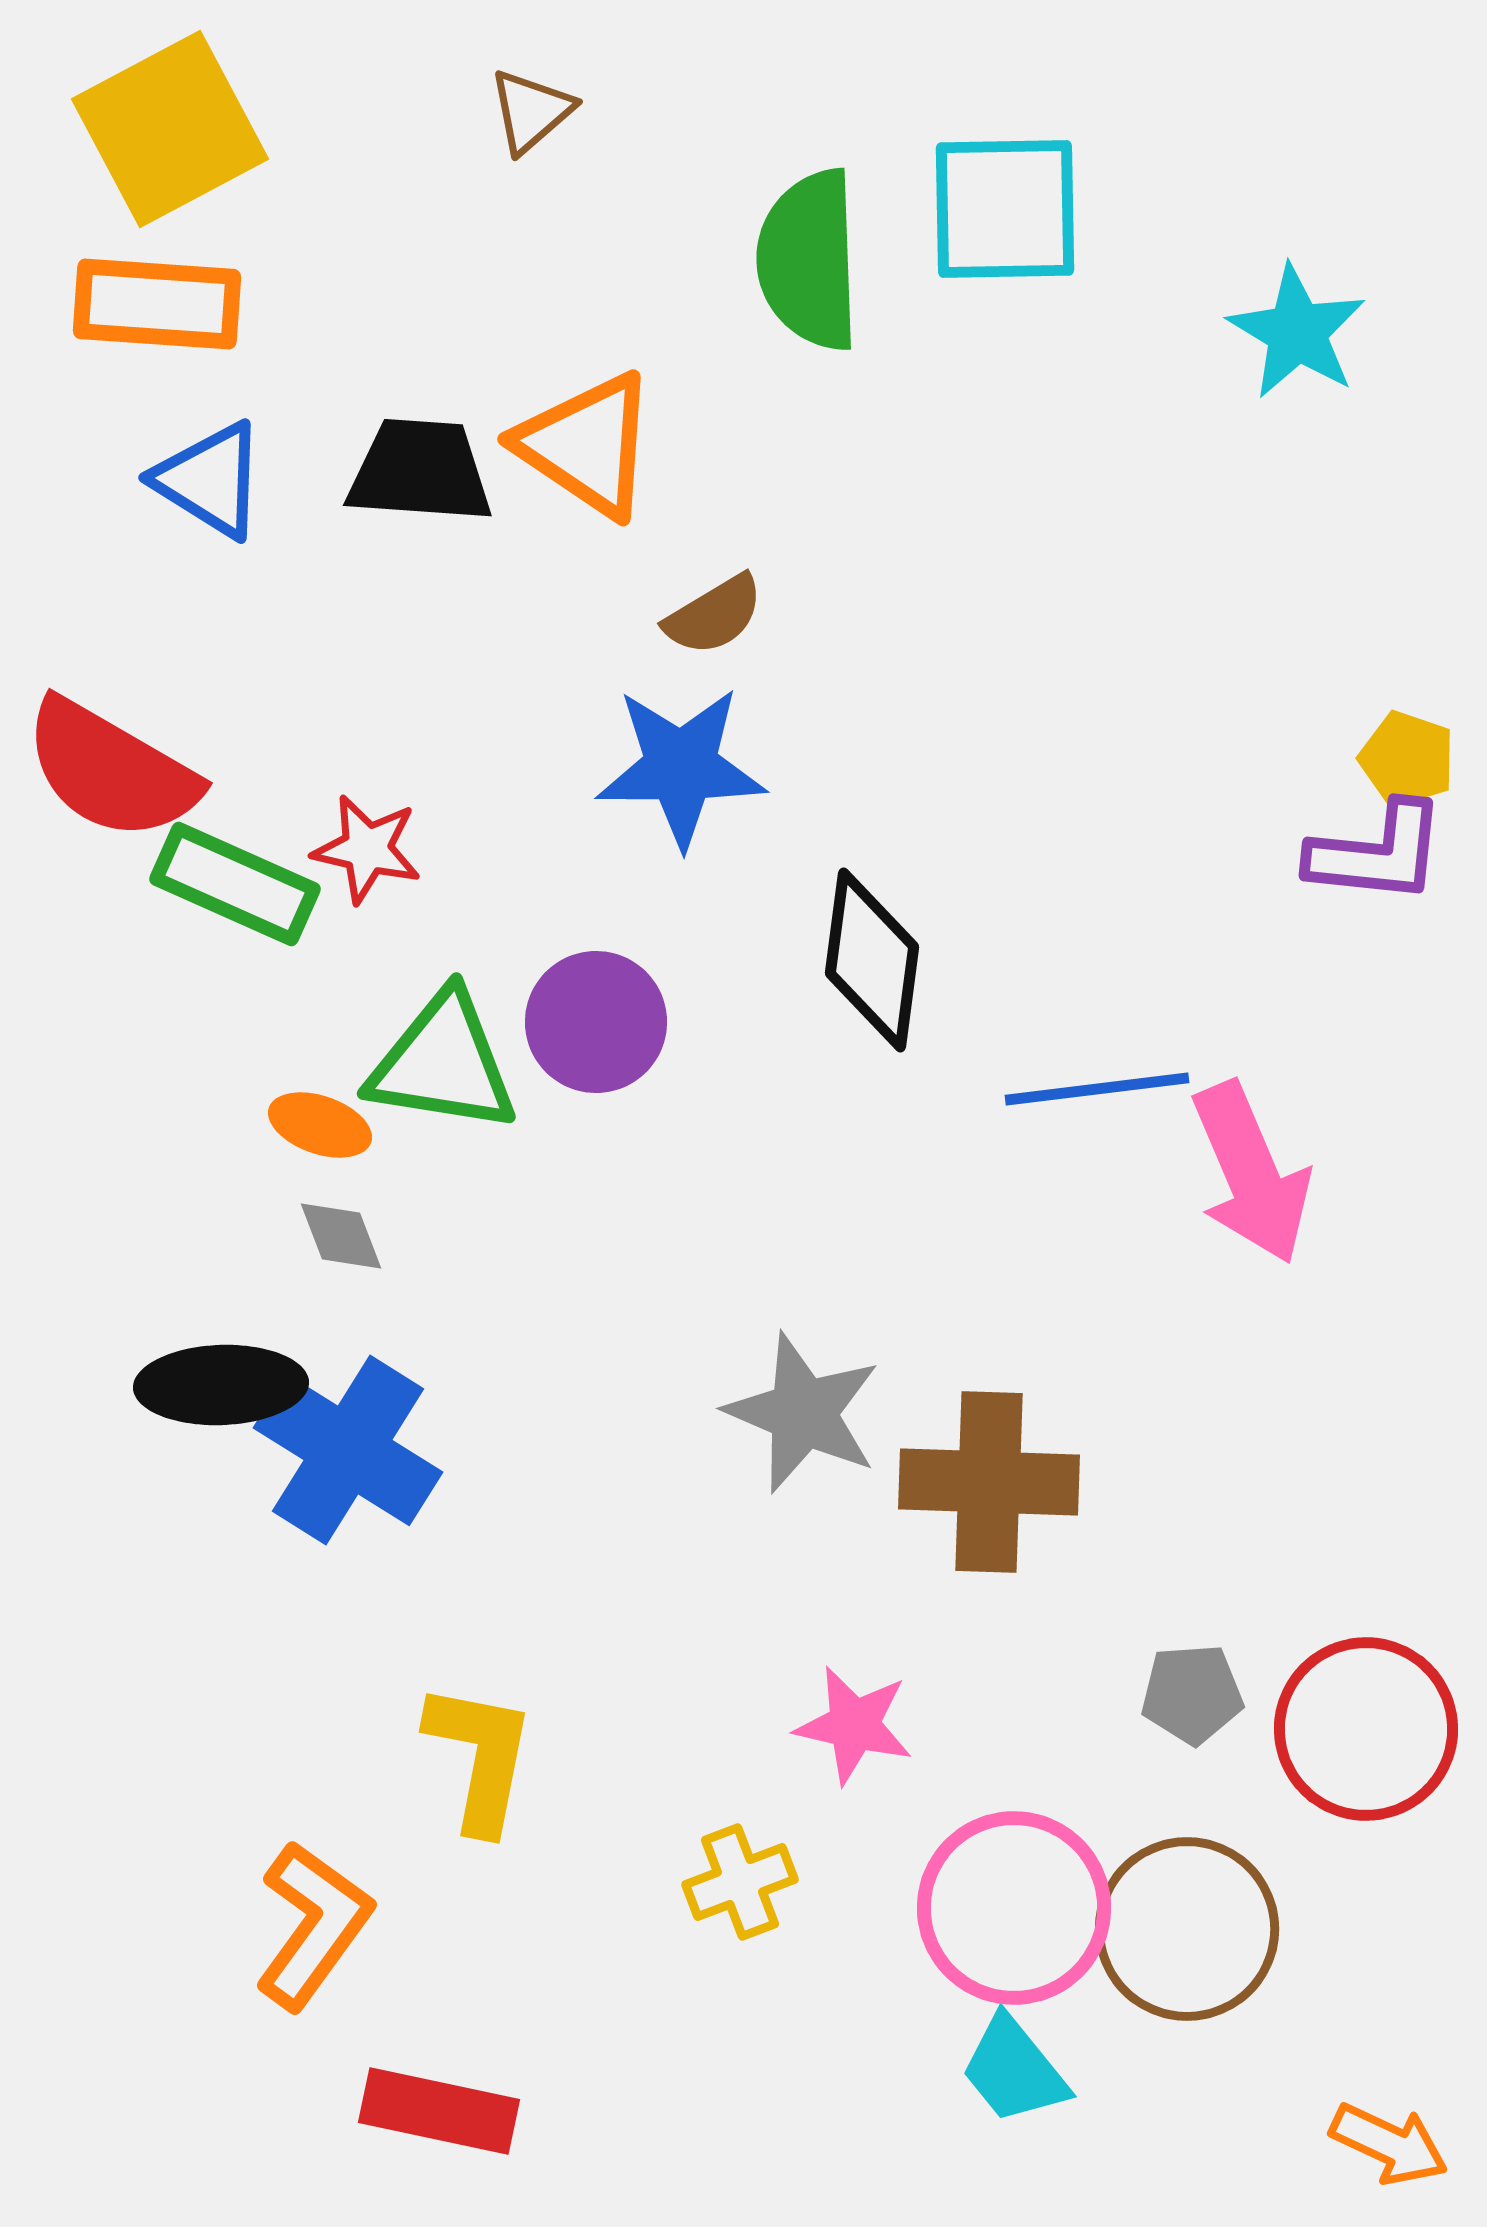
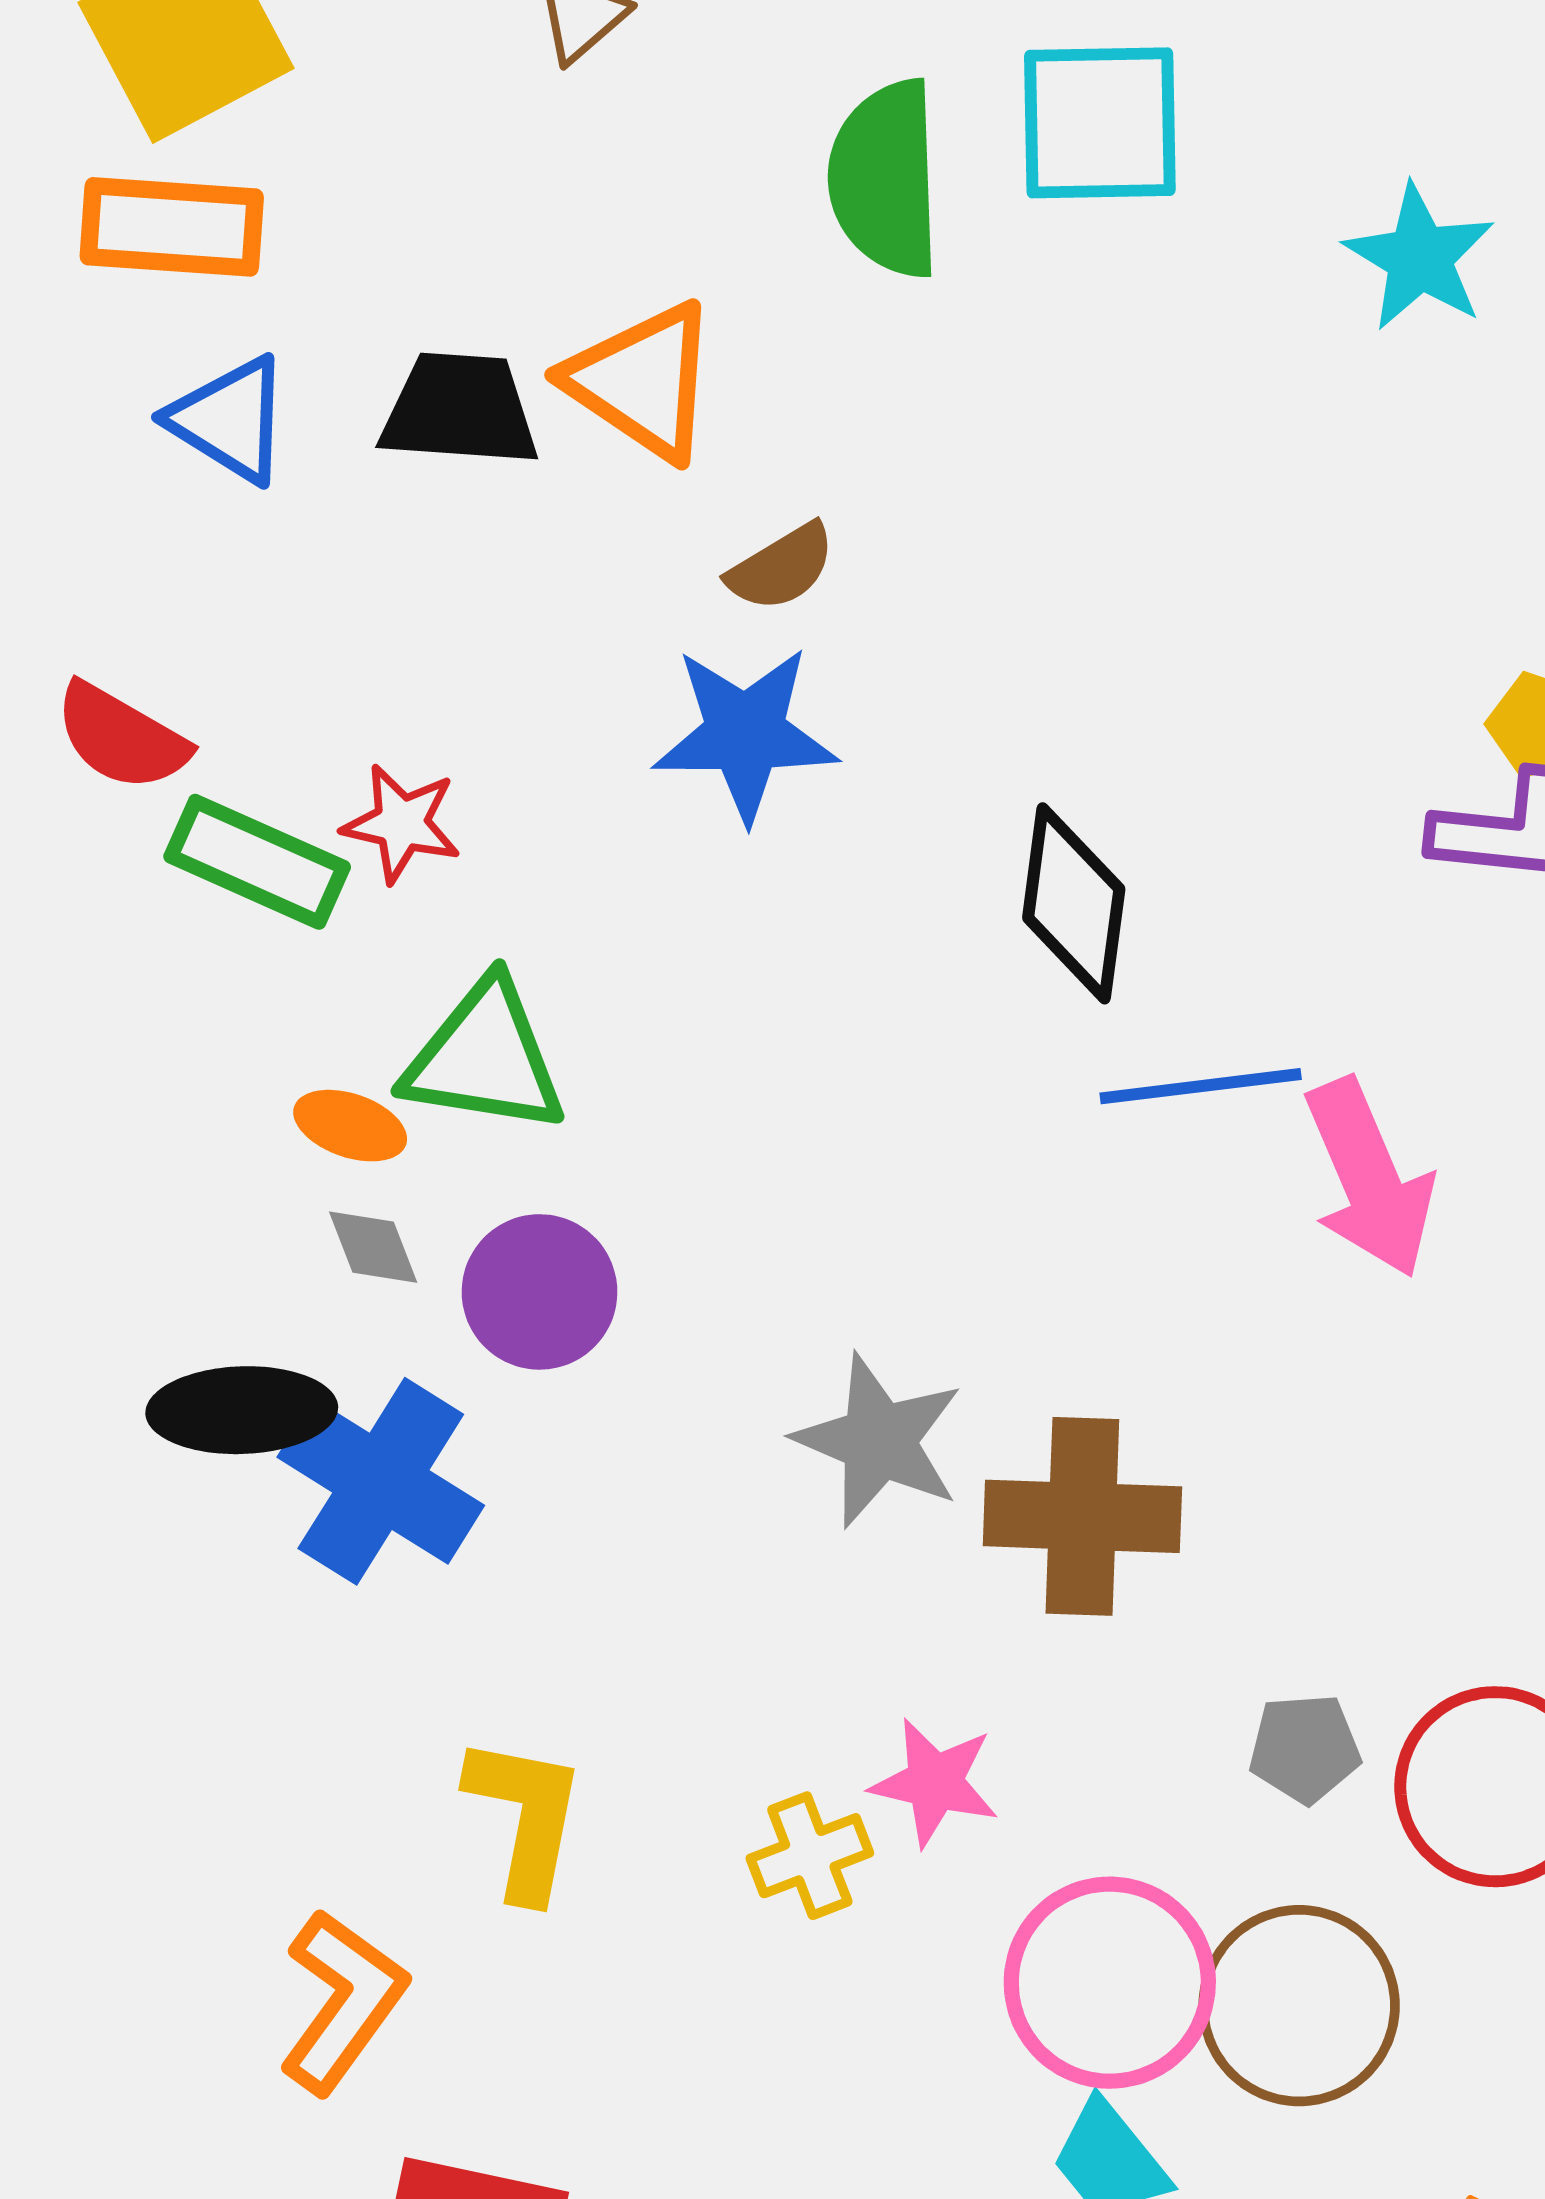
red semicircle: (111, 770) -> (121, 737), size x0.7
black diamond: (872, 960) -> (1074, 903), moved
purple circle: (596, 1022) -> (539, 1292), moved
yellow cross: (740, 1882) -> (810, 1856), moved

